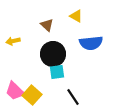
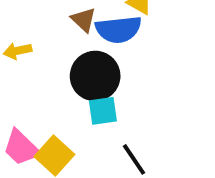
blue semicircle: (91, 43) -> (118, 29), moved

